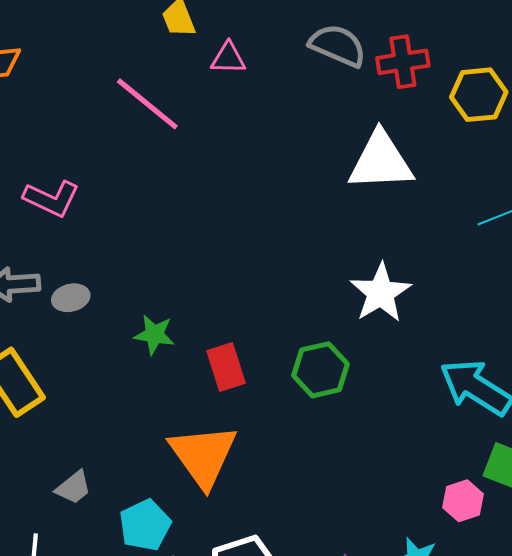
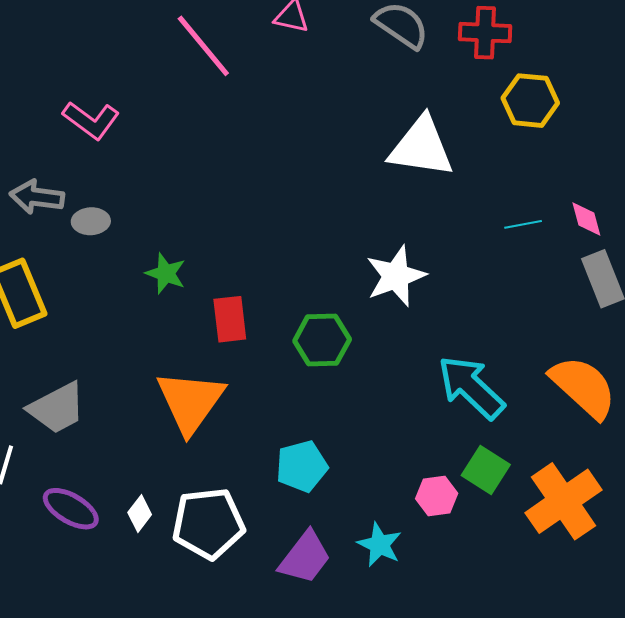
red cross: (403, 62) -> (485, 33), moved
gray trapezoid: (73, 487) -> (57, 408), size x1.6
cyan pentagon: (145, 525) -> (302, 466), moved

